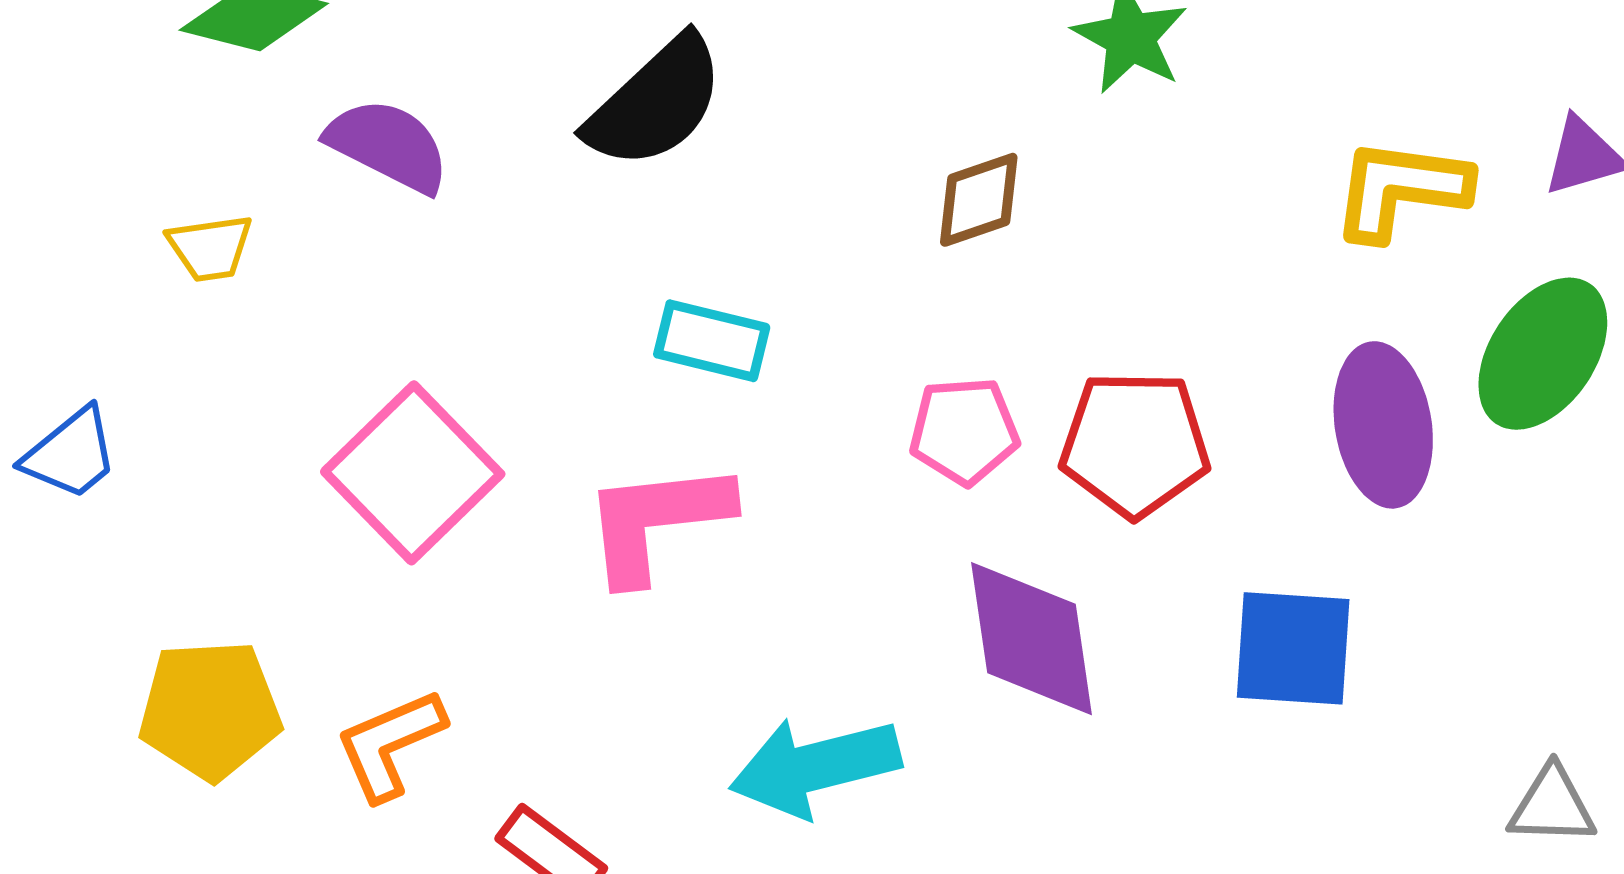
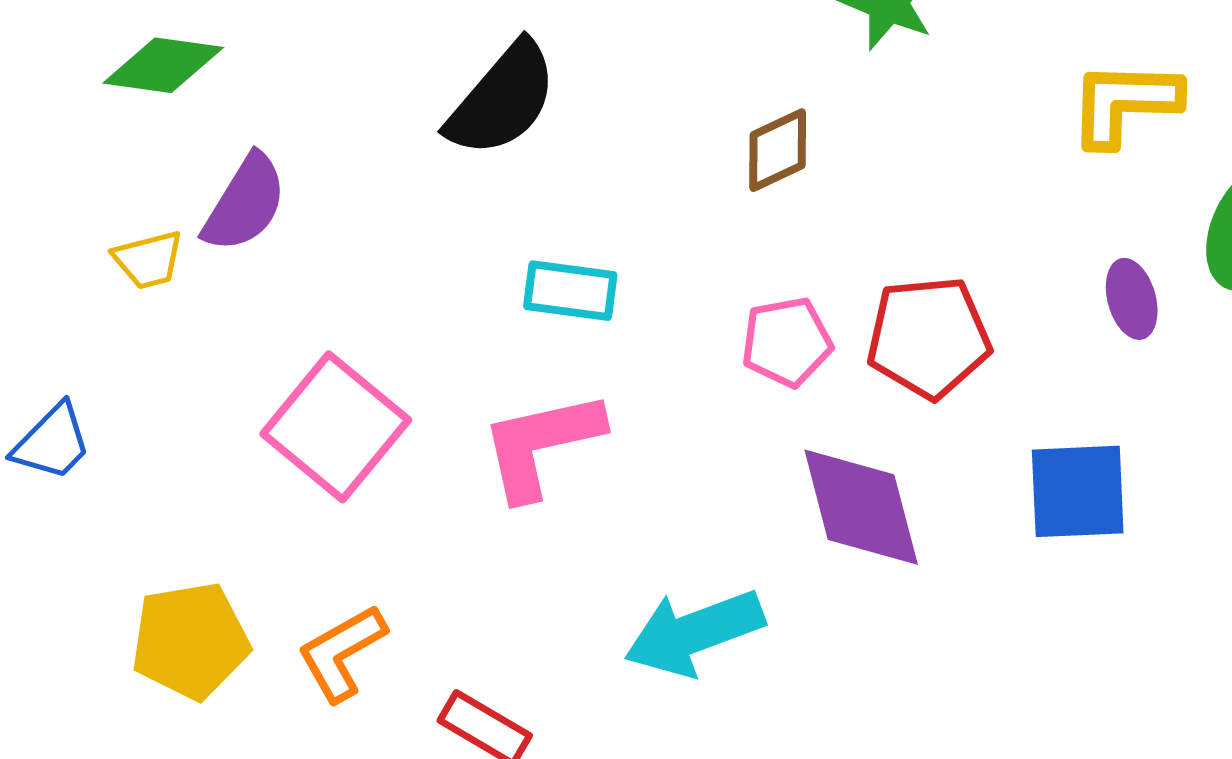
purple semicircle: (388, 145) -> (245, 203), moved, turned 101
purple ellipse: (1383, 425) -> (1132, 299), size x0.6

